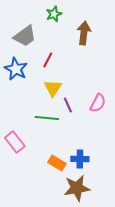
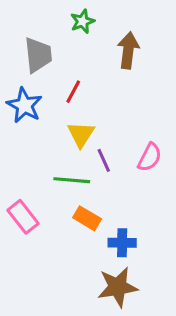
gray trapezoid: (25, 36) -> (38, 55), turned -60
orange rectangle: (57, 163) -> (87, 218), moved

